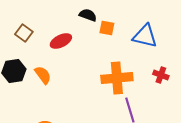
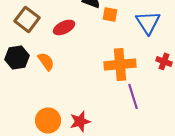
brown square: (24, 33) -> (27, 19), size x1.4
blue triangle: (145, 36) -> (148, 22), turned 44

